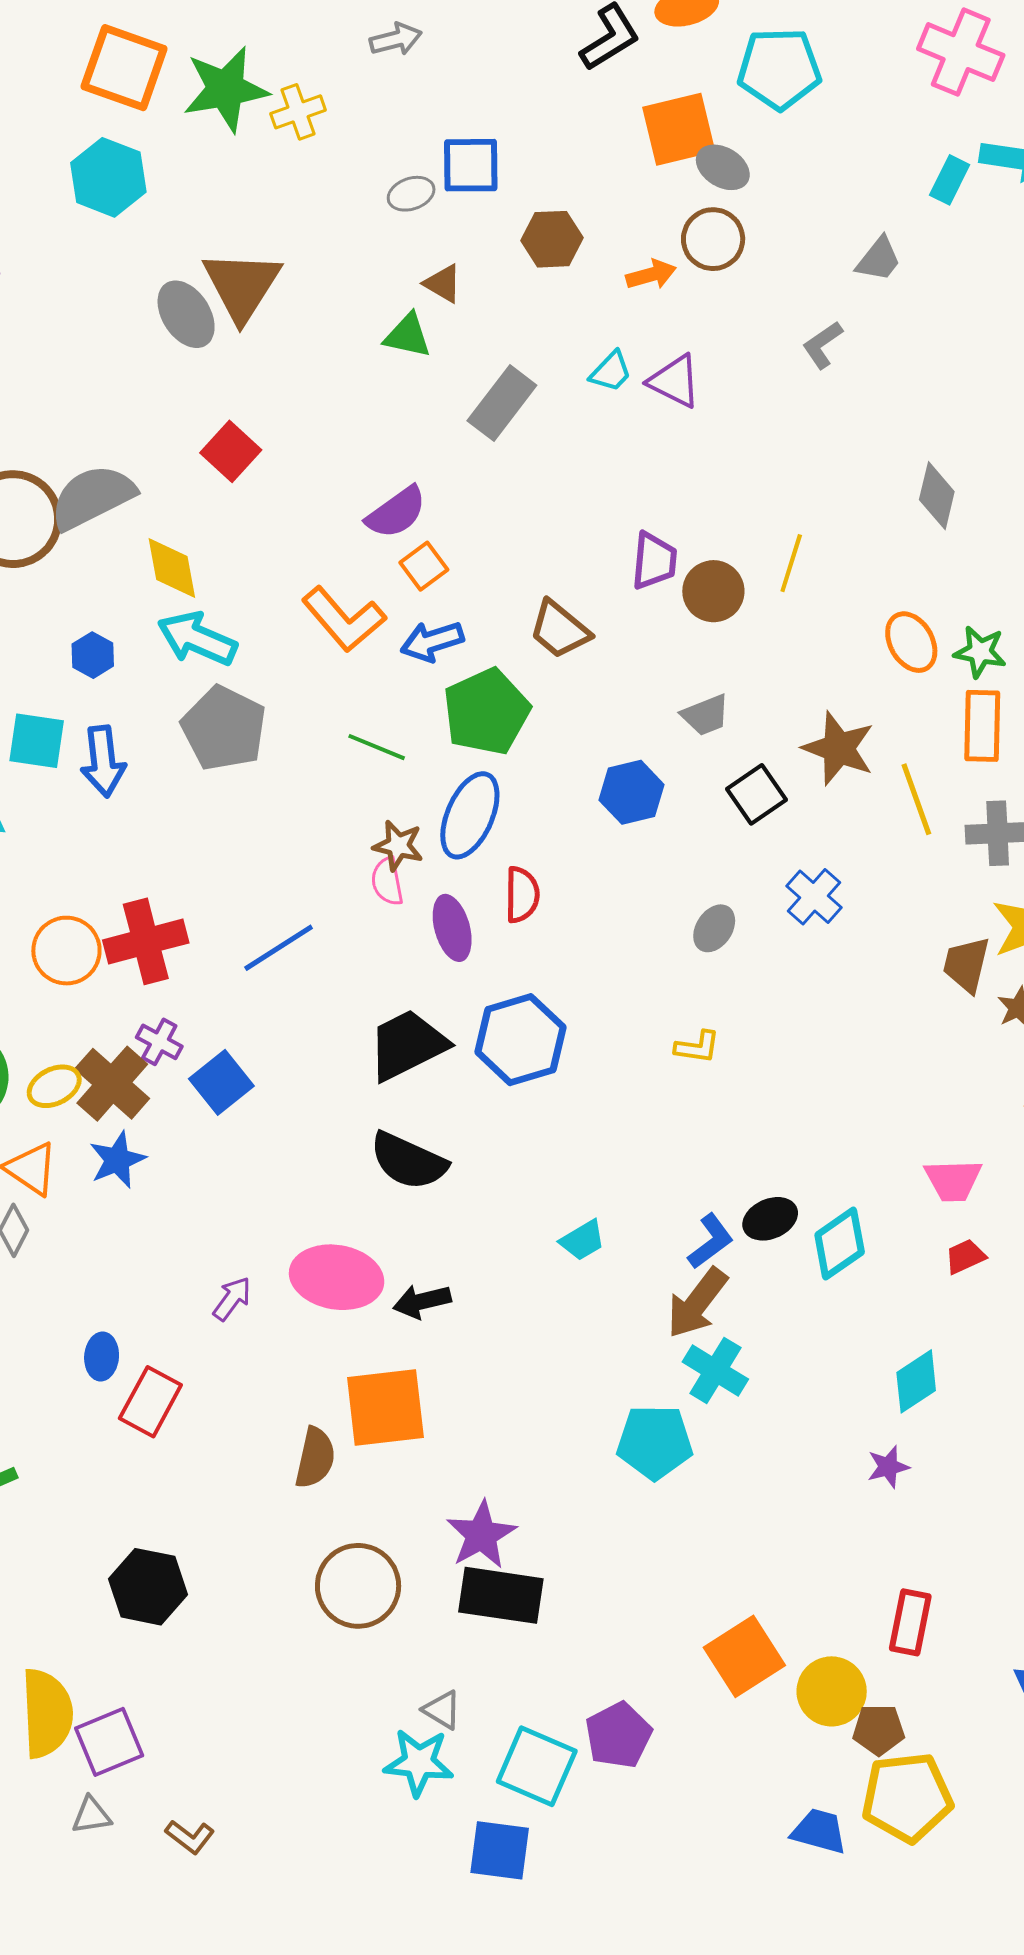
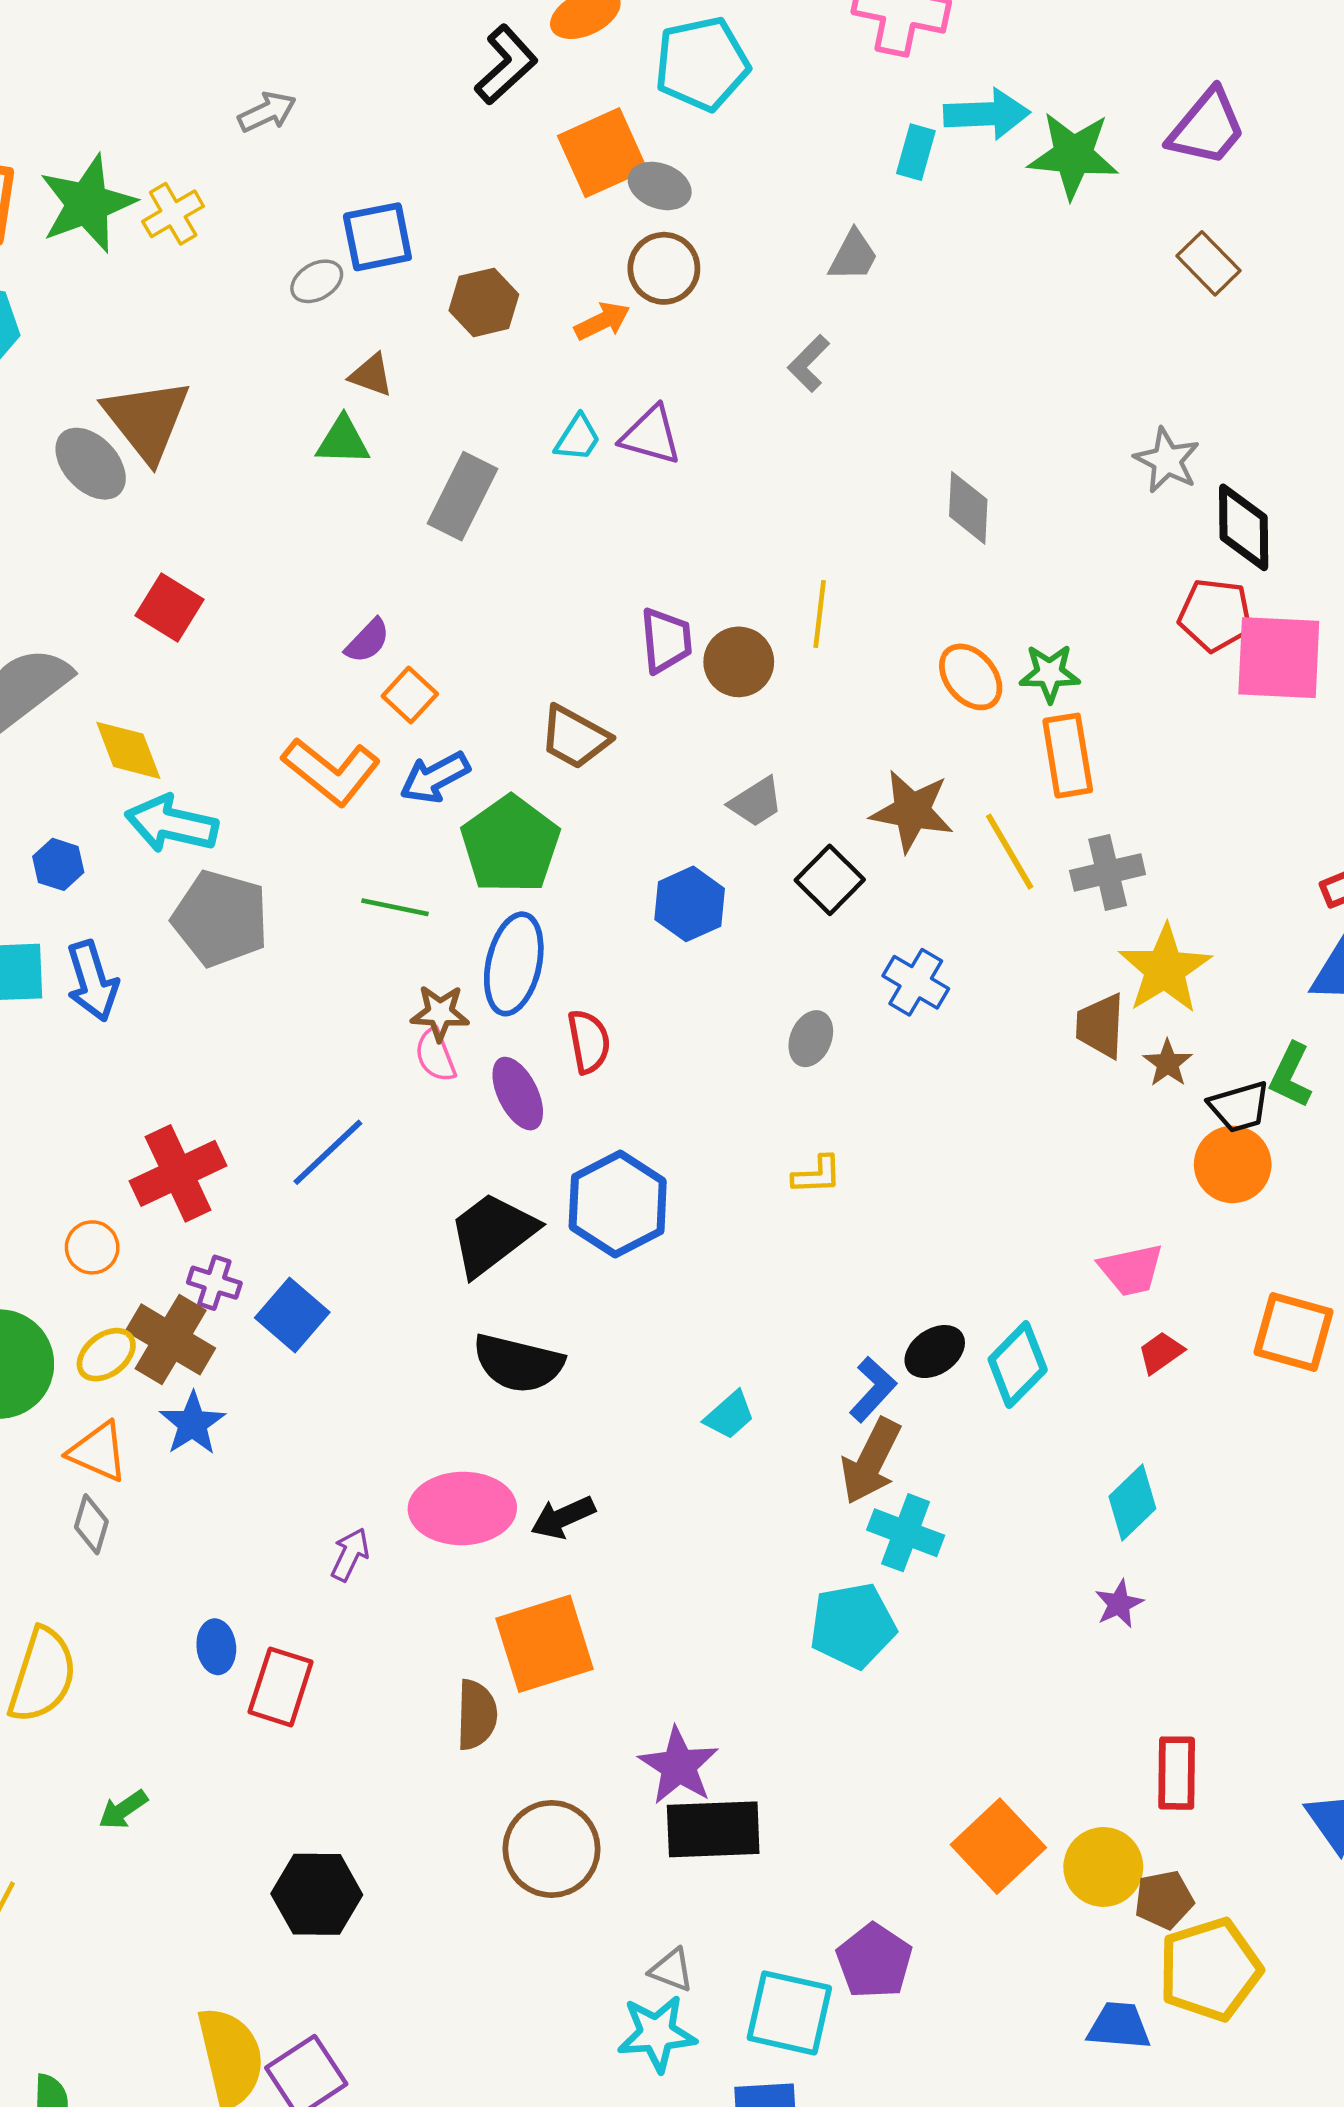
purple semicircle: (396, 512) -> (368, 641), size x0.7
orange circle: (66, 951) -> (92, 1247), moved, size x0.7

